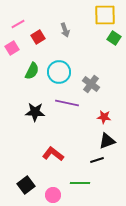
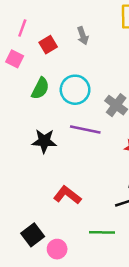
pink line: (18, 24) -> (22, 28), turned -40
pink square: (12, 48) -> (15, 59), turned -32
pink circle: (53, 195) -> (57, 249), moved

